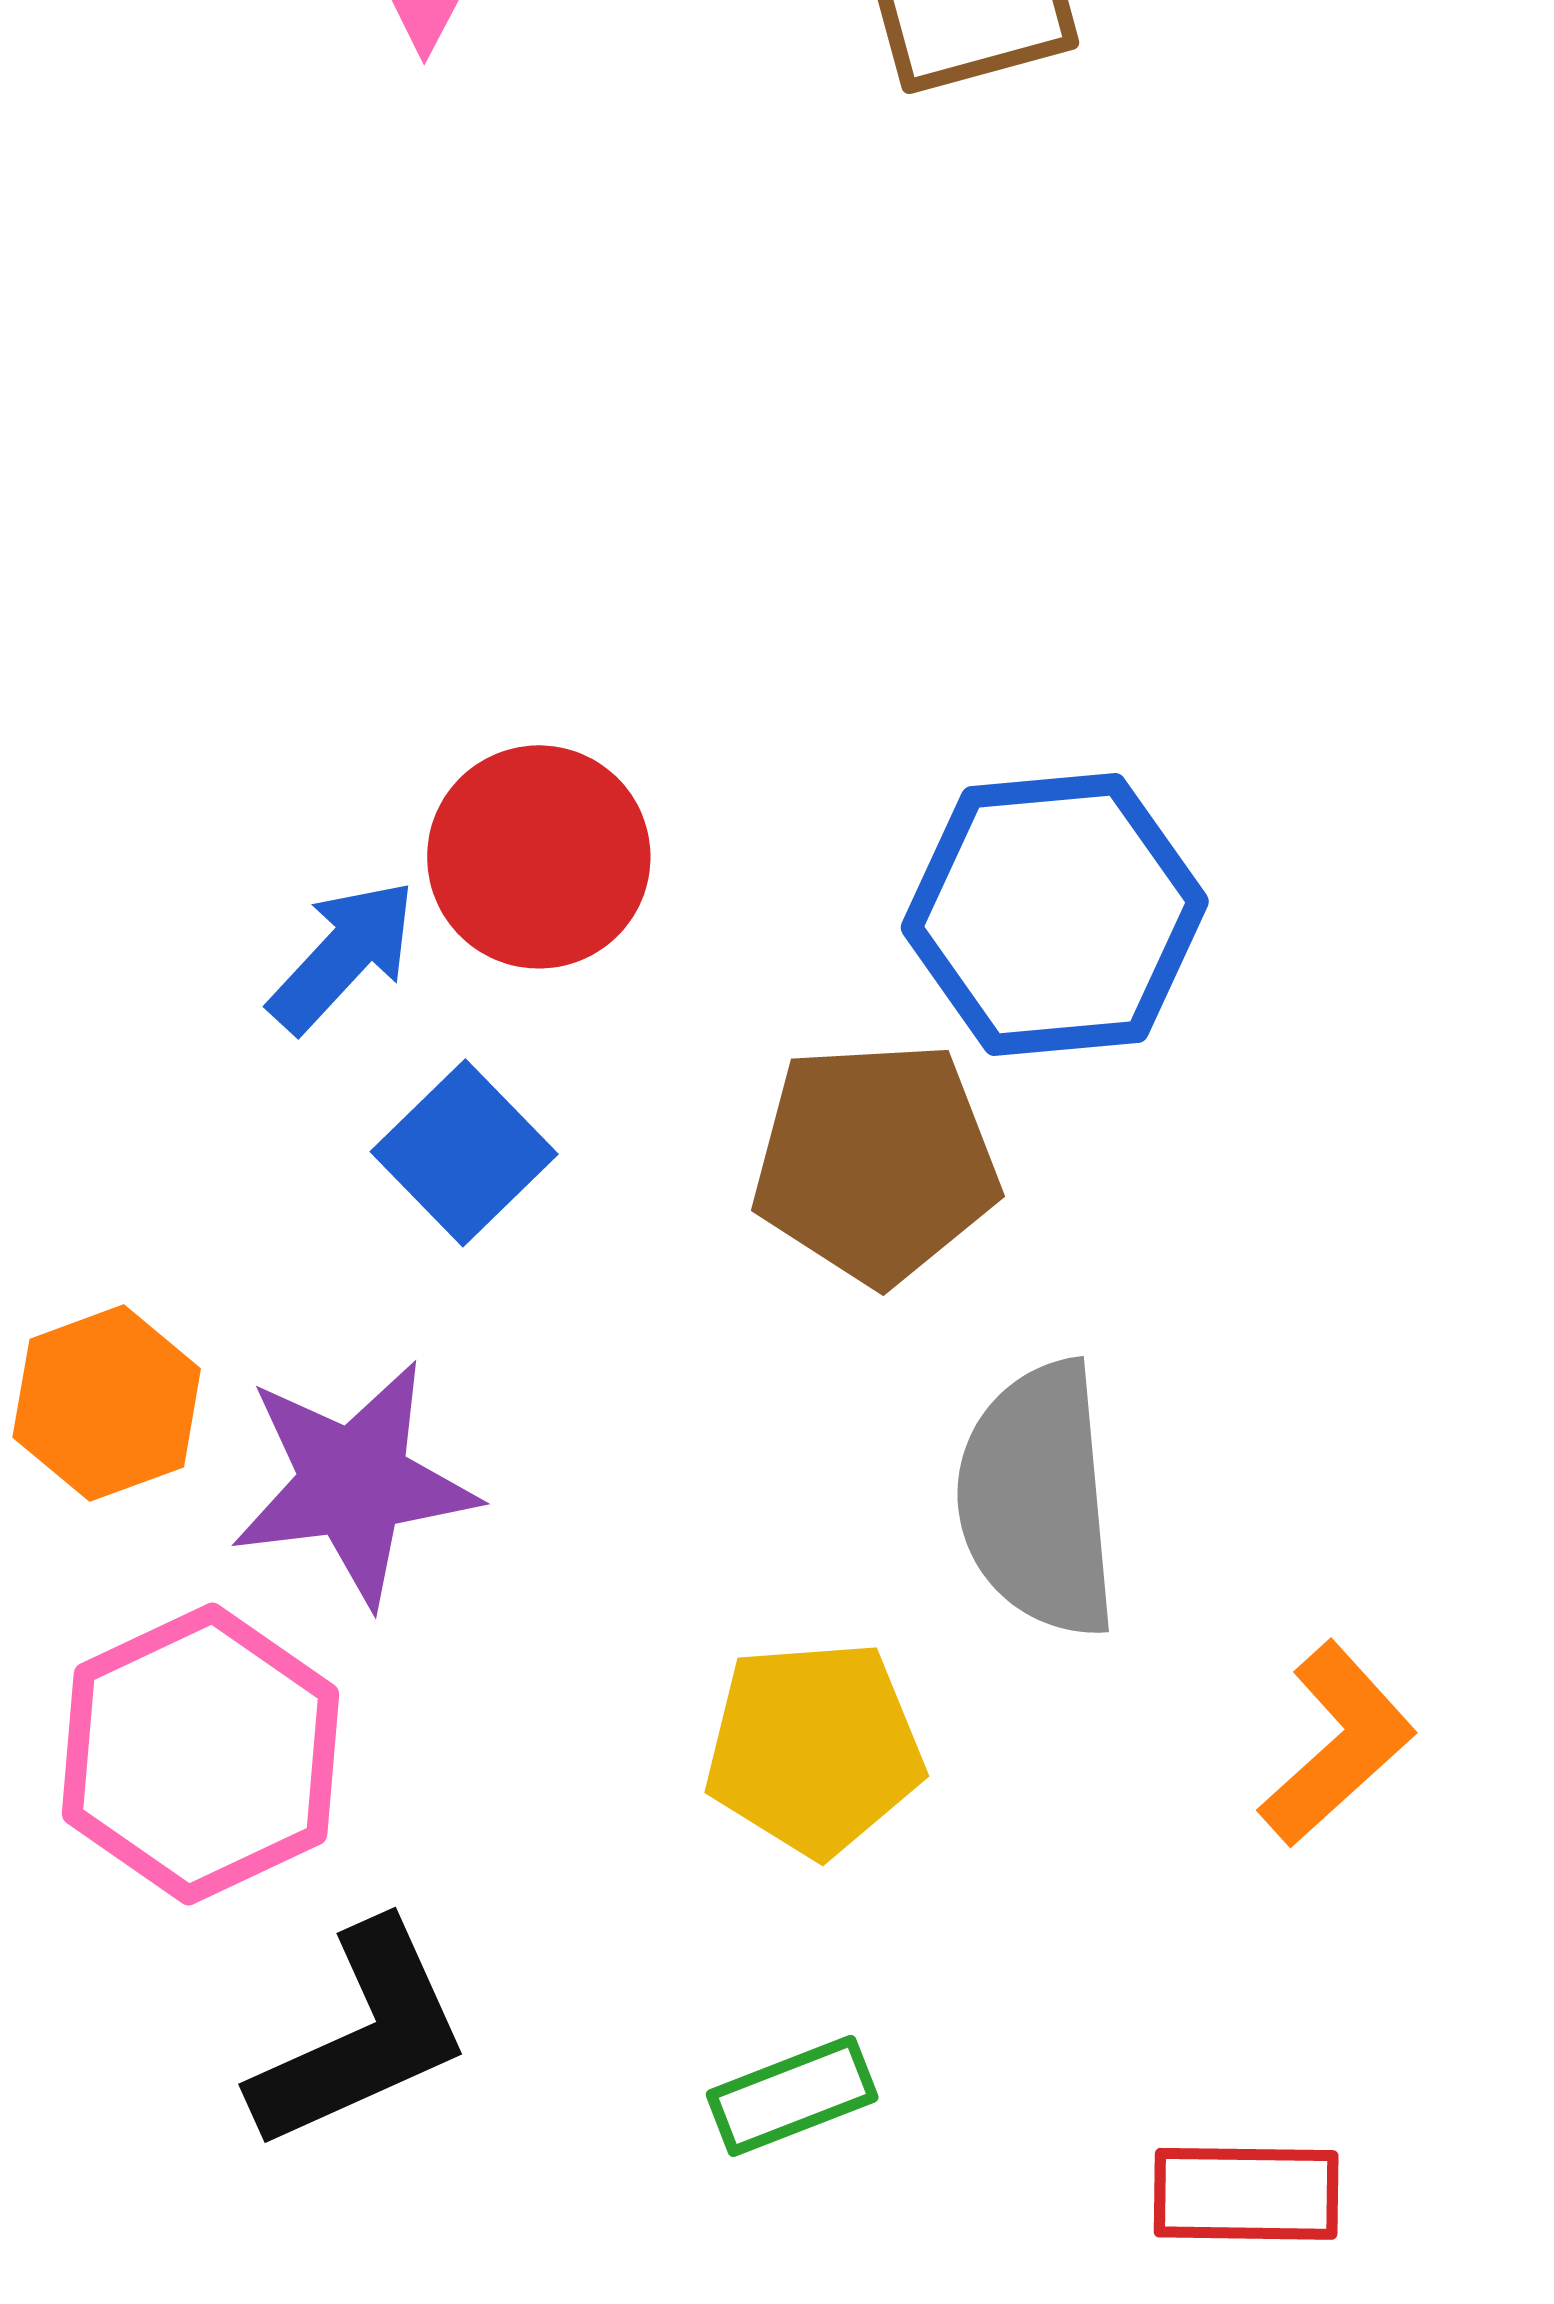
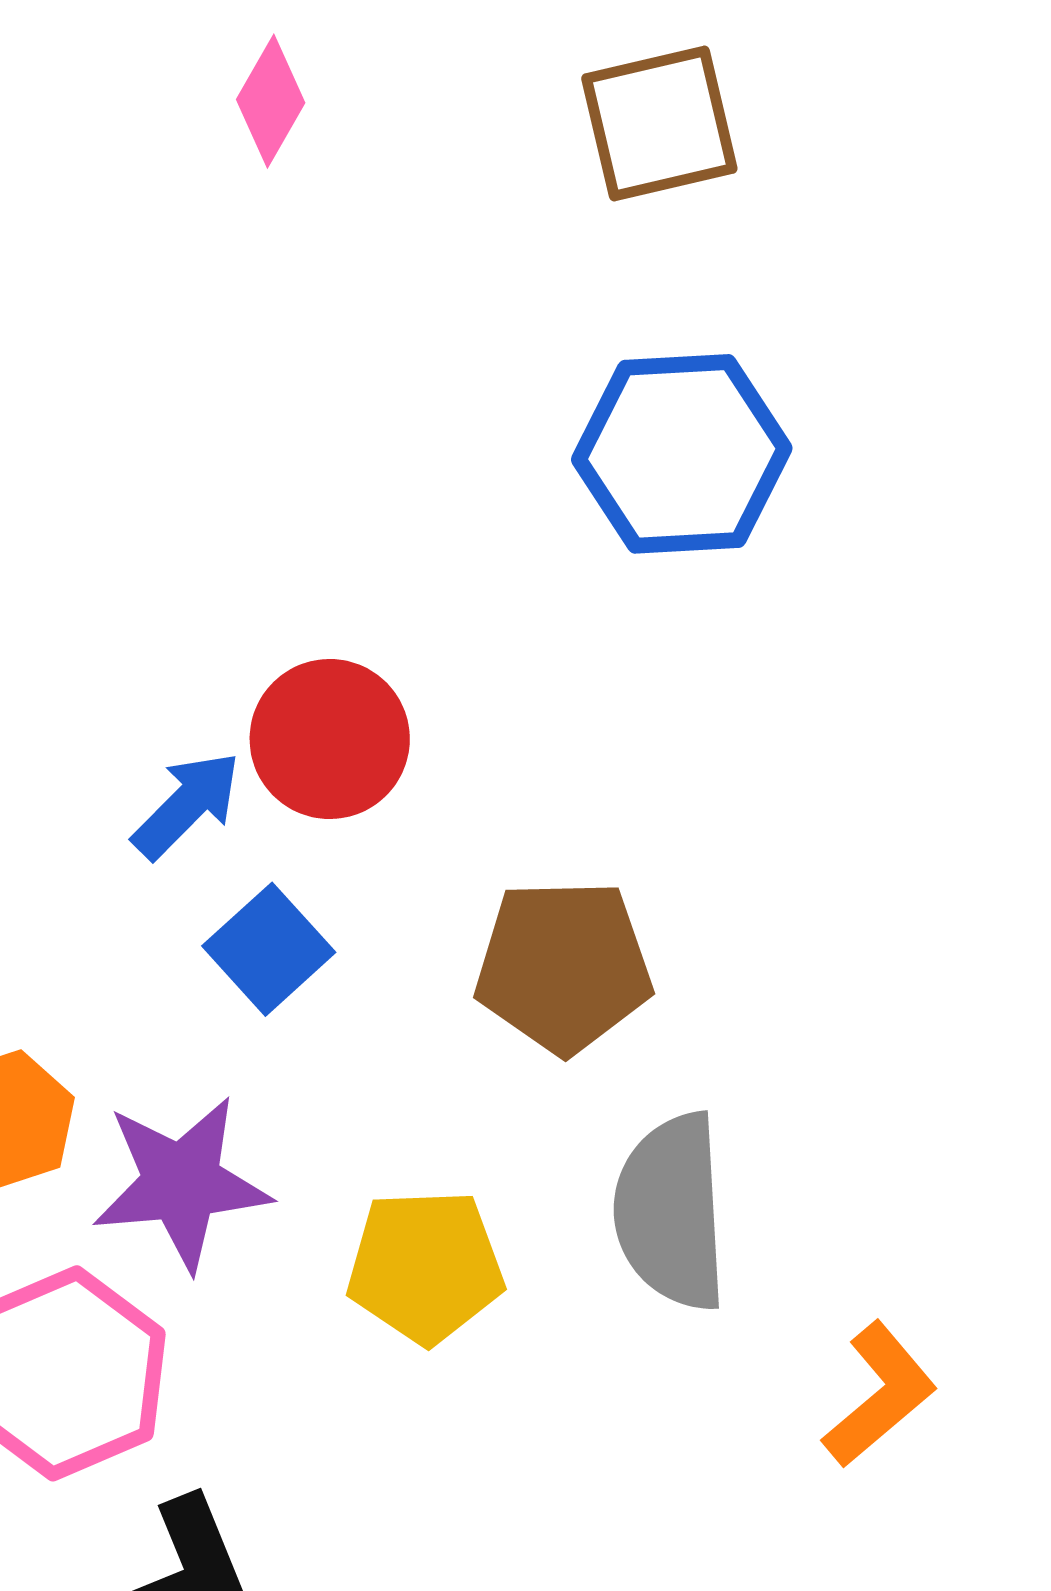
blue hexagon: (1055, 915) -> (682, 454), moved
yellow pentagon: (814, 1748) -> (425, 1266), moved

